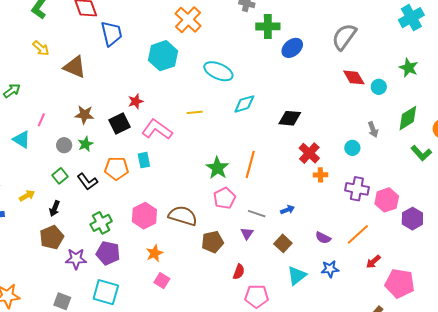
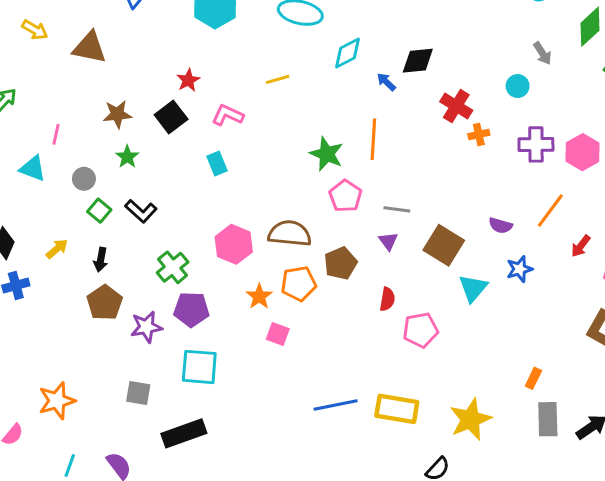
pink L-shape: (157, 130) -> (228, 115), size x0.7
gray circle: (64, 145) -> (84, 179), moved
orange pentagon: (116, 168) -> (299, 284), moved
blue arrow: (287, 210) -> (386, 82), moved, turned -104
brown square: (283, 243) -> (444, 245), size x1.5

